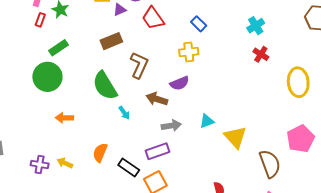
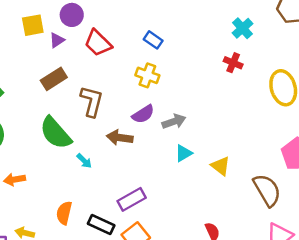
cyan cross: (256, 26) -> (243, 28), moved
yellow cross: (189, 52) -> (147, 75), turned 36
gray arrow: (171, 126) -> (174, 121), moved
yellow triangle: (235, 137) -> (221, 166), size x0.7

